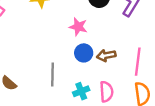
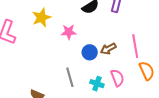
pink star: (78, 27) -> (69, 32), moved
cyan cross: (81, 91) -> (97, 84), turned -32

